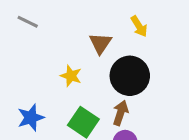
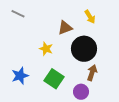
brown triangle: (100, 43) -> (65, 28), turned 35
brown arrow: (120, 113) -> (92, 73), moved

